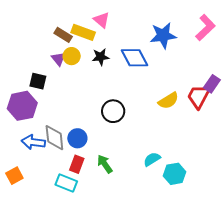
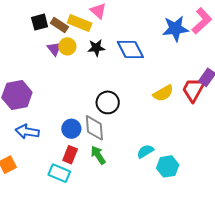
blue star: (163, 35) -> (175, 29), moved
black square: (38, 81) -> (40, 22), moved, turned -30
gray diamond: (54, 138) -> (94, 128), moved

